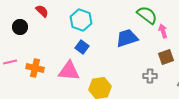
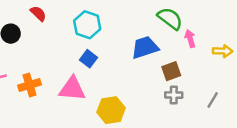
brown square: (166, 57) -> (171, 71), moved
orange cross: (35, 68) -> (30, 85), turned -30

